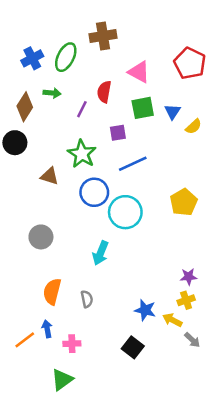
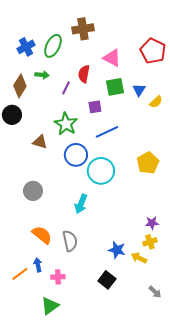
orange semicircle: (52, 292) -> (42, 235), turned 115
gray semicircle: (87, 299) -> (70, 241), size x1.5
gray arrow: (192, 340) -> (155, 292), moved

